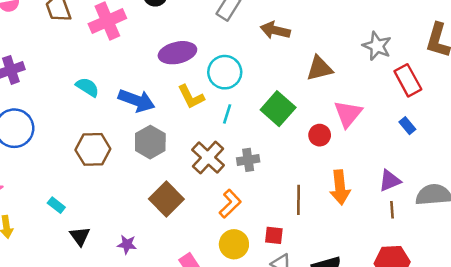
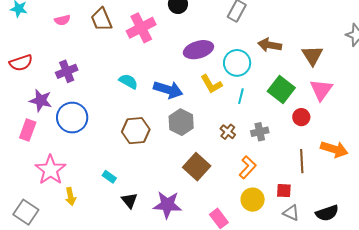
brown arrow: (275, 30) -> (270, 45), moved
brown triangle: (320, 68) -> (312, 55), turned -45
pink triangle: (348, 114) -> (321, 90), moved
red circle: (320, 135) -> (301, 117), moved
brown cross: (208, 157) -> (228, 132), size x0.6
orange arrow: (340, 187) -> (334, 149), turned -64
purple star: (127, 244) -> (167, 205), size x1.8

